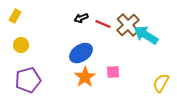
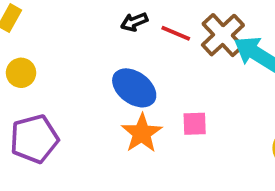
blue ellipse: (81, 53) -> (134, 88), turned 70

